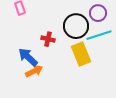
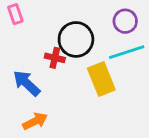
black circle: (76, 26) -> (76, 39), moved
orange arrow: (34, 71) -> (35, 121), moved

